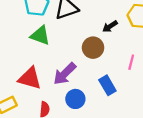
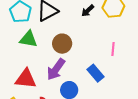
black arrow: (110, 26) -> (88, 11), moved
brown circle: (93, 48) -> (62, 44), moved

